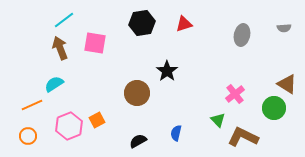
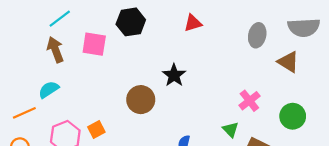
black hexagon: (142, 23) -> (131, 22), moved
gray semicircle: (284, 28) -> (304, 28), size x2.0
brown triangle: (287, 84) -> (288, 62), moved

